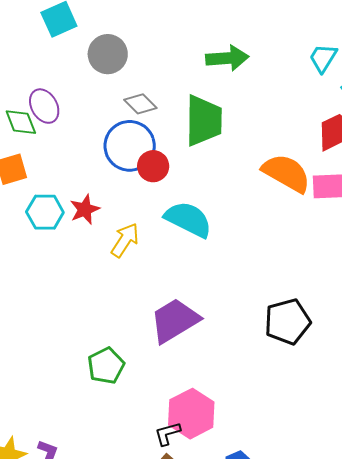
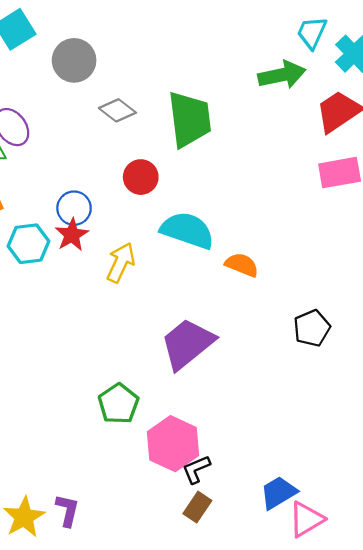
green arrow: (227, 58) -> (282, 75), moved
blue circle: (130, 146) -> (74, 208), moved, size x0.6
orange semicircle: (286, 173) -> (242, 265), moved, size x0.6
black pentagon: (288, 322) -> (312, 328), size x0.7
pink hexagon: (191, 414) -> (173, 444), moved

